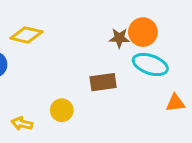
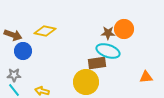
cyan ellipse: (150, 65) -> (108, 51), moved
yellow circle: (62, 110) -> (86, 82), moved, size x1.6

